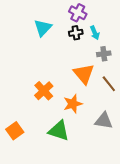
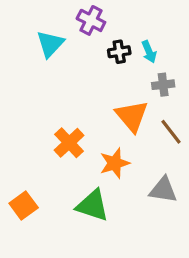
purple cross: (78, 13) -> (91, 20), moved
cyan triangle: (43, 28) -> (50, 44), moved

